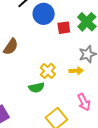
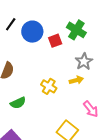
green semicircle: (36, 88) -> (18, 103), moved

